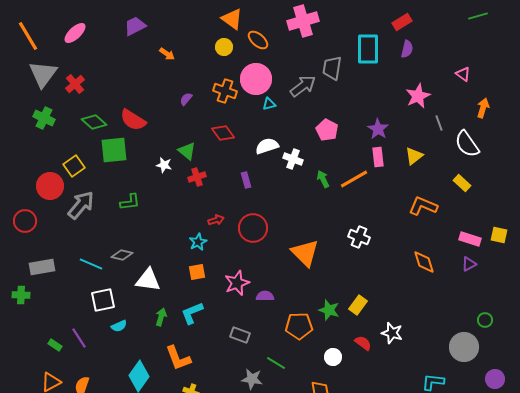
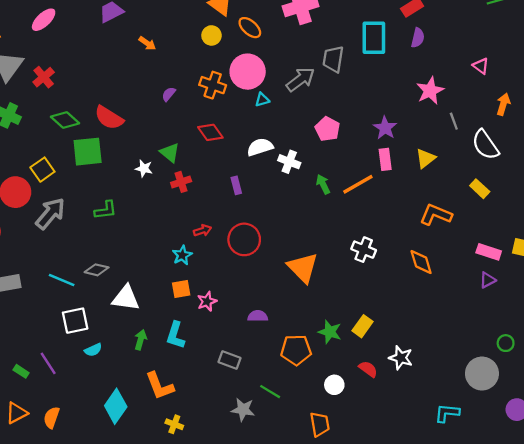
orange diamond: (424, 262) -> (421, 262), moved
pink star: (237, 283) -> (207, 301), moved, size x0.7
cyan L-shape: (192, 313) -> (175, 335), turned -50

